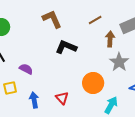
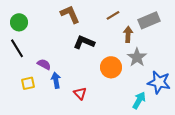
orange circle: (93, 83) -> (111, 67), moved
blue arrow: (34, 100) -> (56, 80), moved
cyan arrow: (111, 105) -> (139, 100), moved

